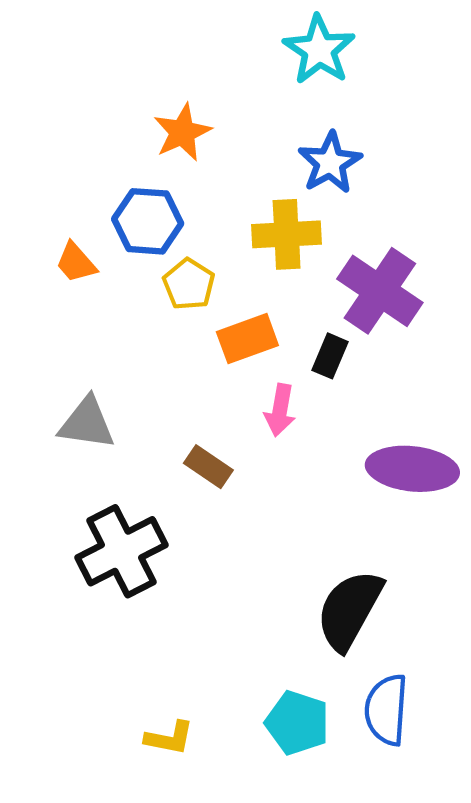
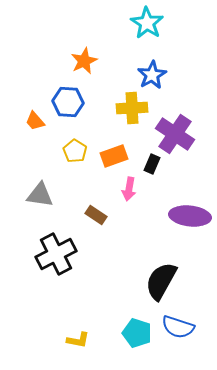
yellow pentagon: (189, 284) -> (75, 151), moved
blue semicircle: (386, 710) -> (178, 327), turned -76

